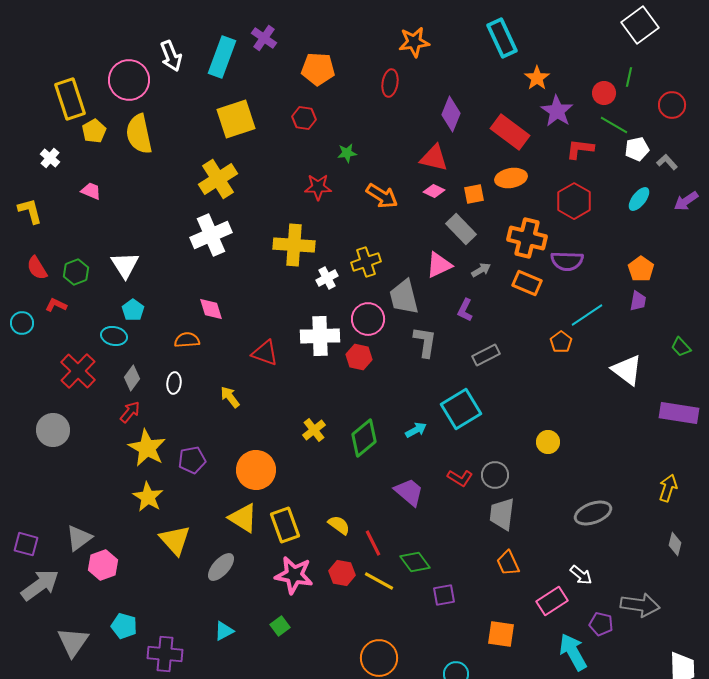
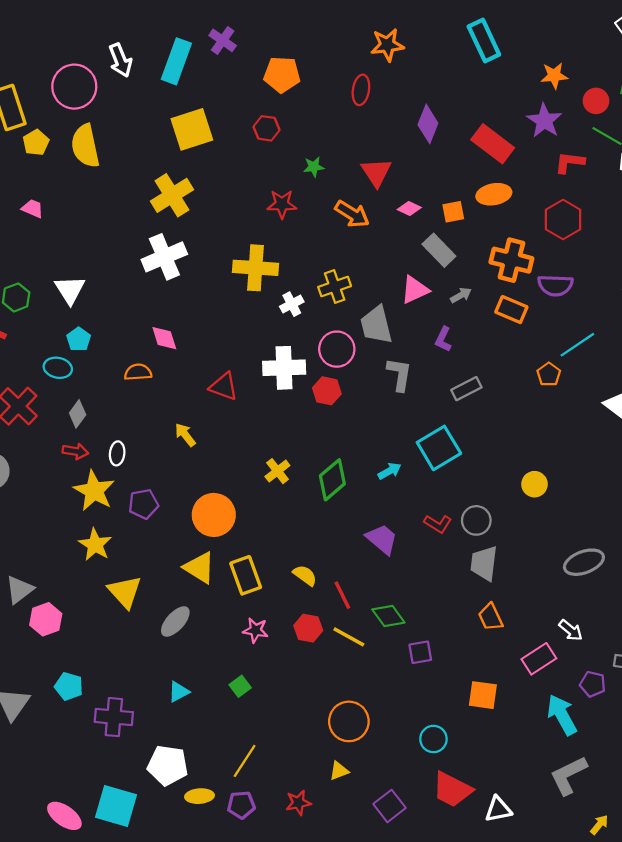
orange star: (537, 78) -> (554, 76), moved, turned 30
red triangle: (434, 158) -> (376, 172), moved, turned 44
white ellipse: (174, 383) -> (117, 453), moved
red arrow: (130, 412) -> (75, 451), turned 60
pink star: (294, 575) -> (256, 630), size x0.6

